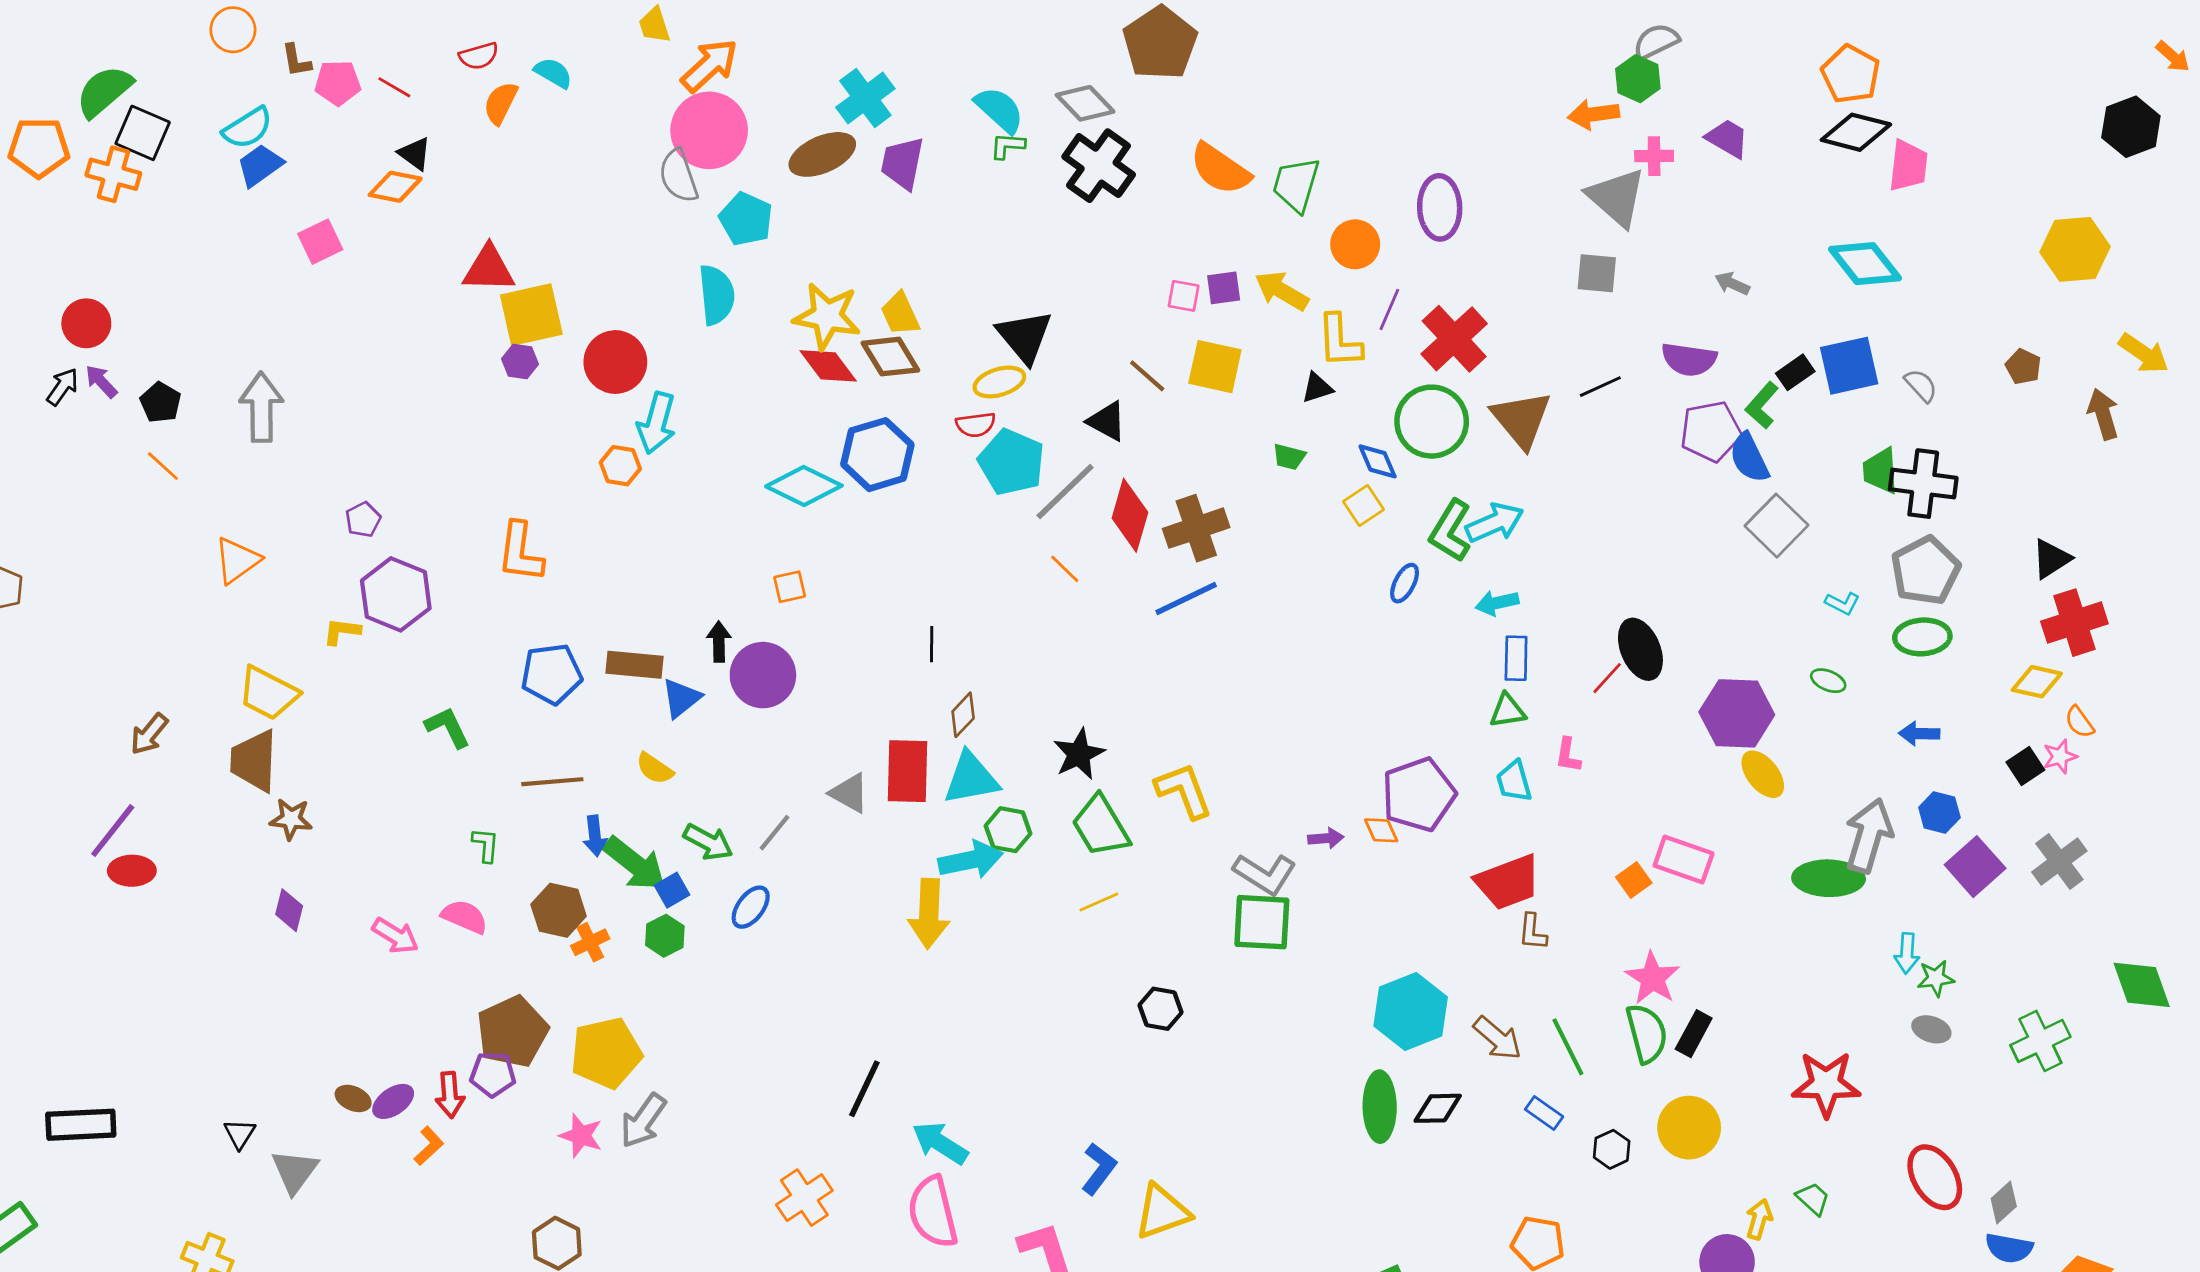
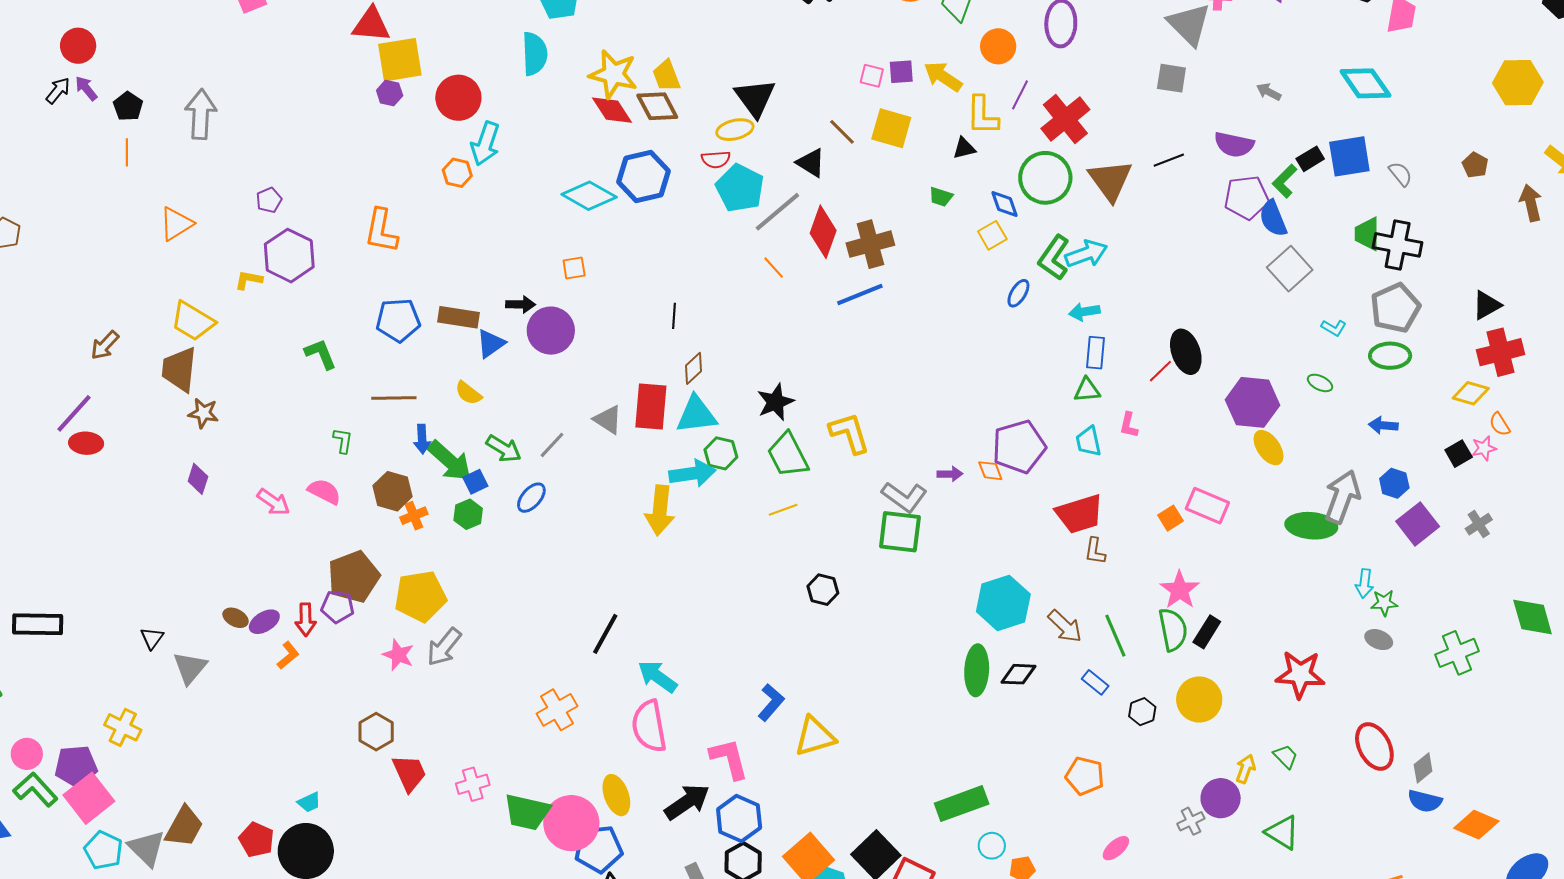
orange line: (163, 466) -> (127, 152), turned 44
black arrow: (719, 642) -> (521, 304), turned 88
gray cross: (2059, 861) -> (1479, 524), size x0.7

